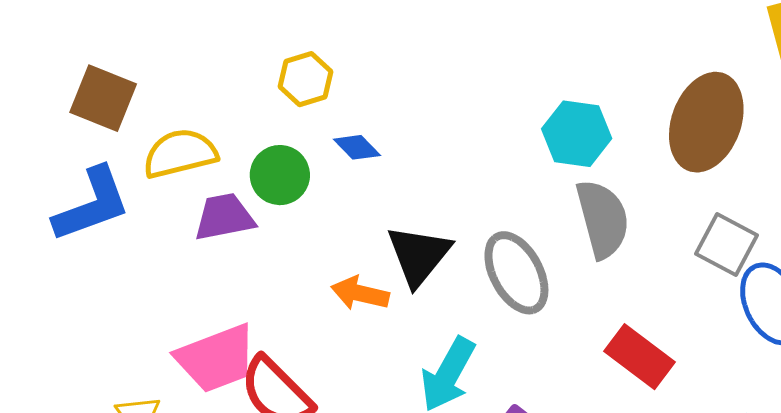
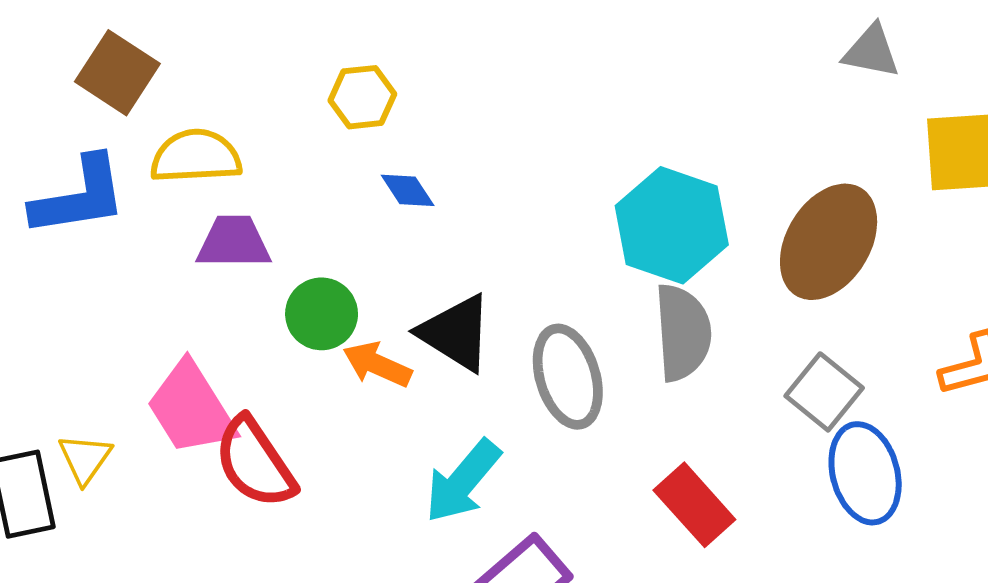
cyan hexagon: (577, 134) -> (672, 225), size x1.4
green circle: (280, 175) -> (322, 314), moved
black triangle: (419, 255) -> (456, 333), turned -48
pink trapezoid: (216, 358) -> (191, 408), turned 68

